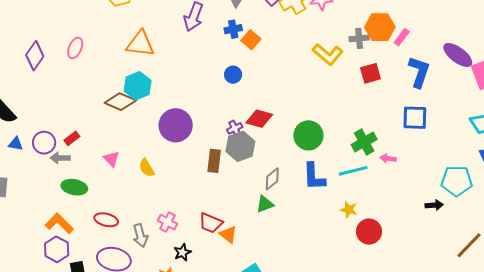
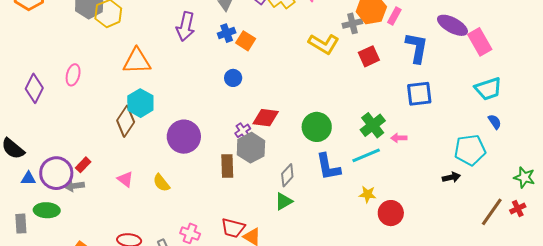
brown diamond: (120, 102) -> (126, 121), turned -72
purple circle: (44, 143) -> (56, 173), size x1.4
green ellipse: (74, 187) -> (47, 210), moved

